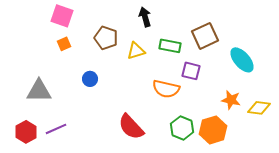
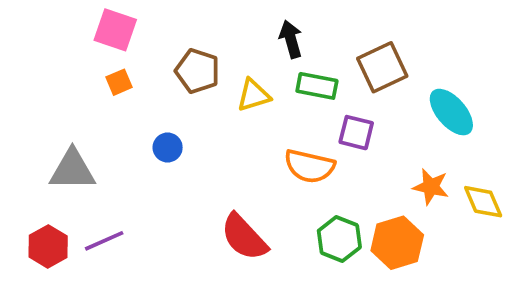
black arrow: (145, 17) -> (291, 39), moved
yellow diamond: (259, 108) -> (483, 202), turned 60

